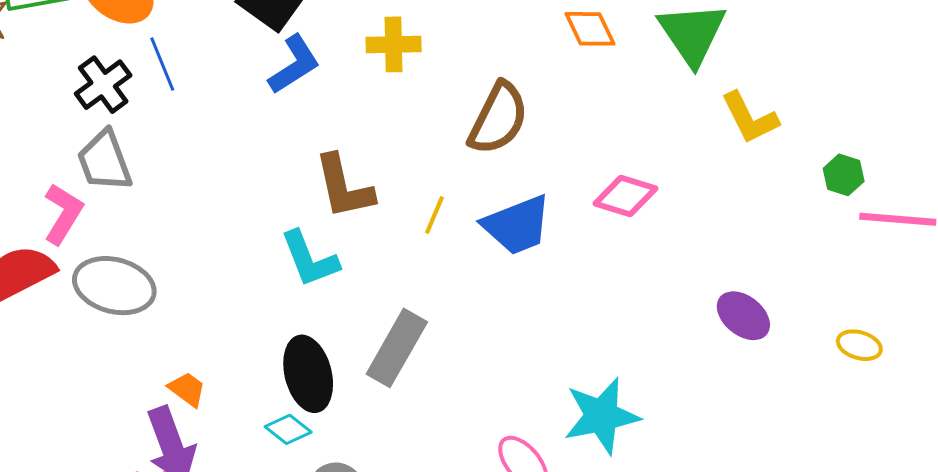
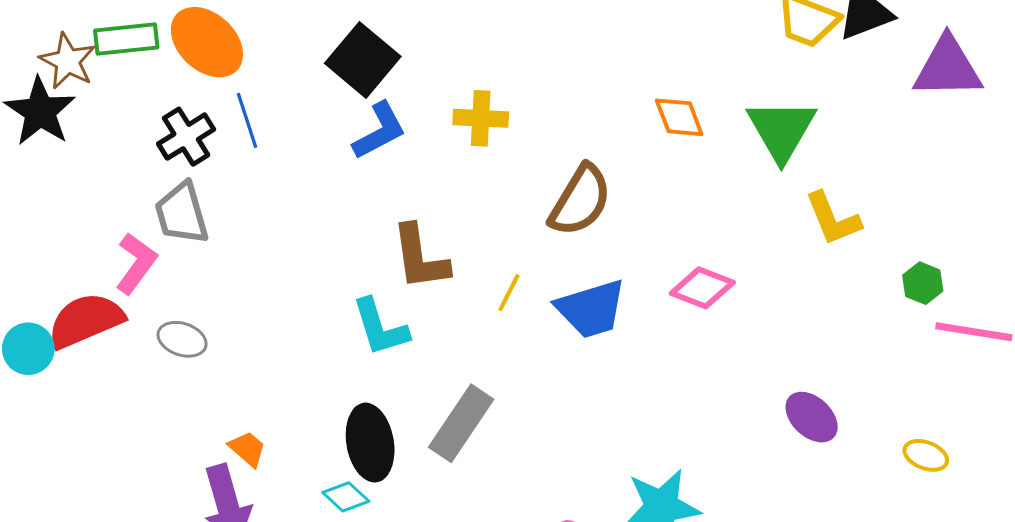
gray ellipse: (114, 286) -> (182, 339), size x0.6

